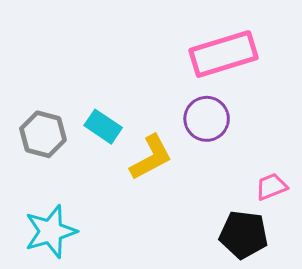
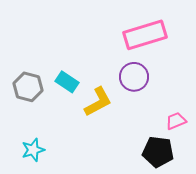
cyan star: (51, 231) -> (33, 150), size x0.7

